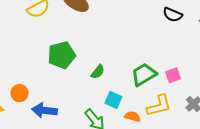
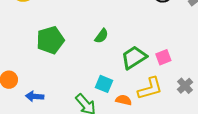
green semicircle: (98, 72) -> (102, 36), moved
blue arrow: (45, 110) -> (35, 96), size x0.7

